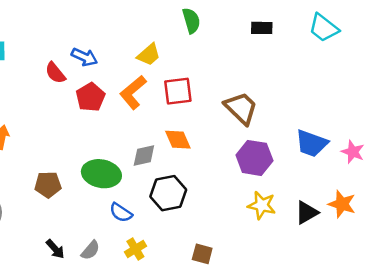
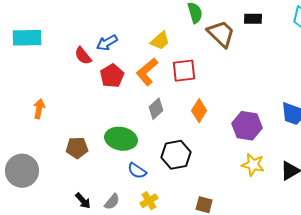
blue arrow: (84, 57) -> (107, 43), turned 125
brown trapezoid: (241, 108) -> (221, 34), moved
orange diamond: (178, 140) -> (199, 111), moved, turned 55
gray diamond: (144, 155) -> (156, 109), moved, turned -30

